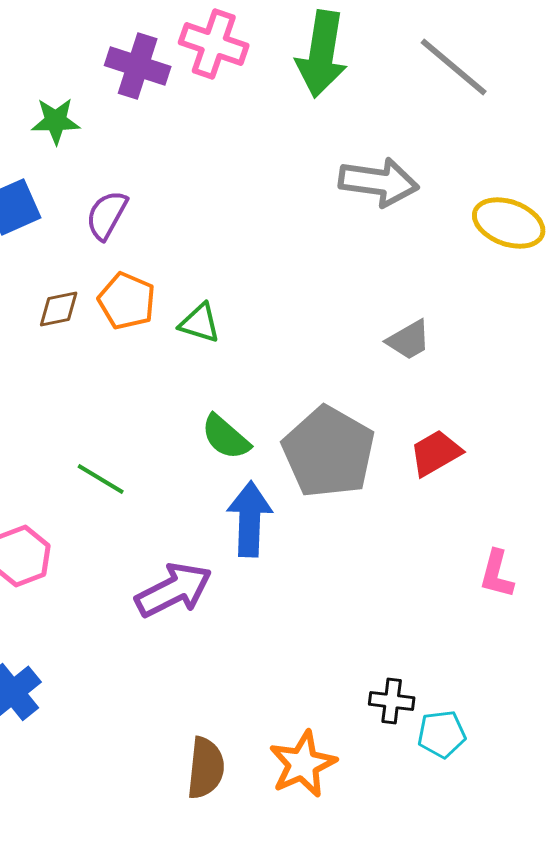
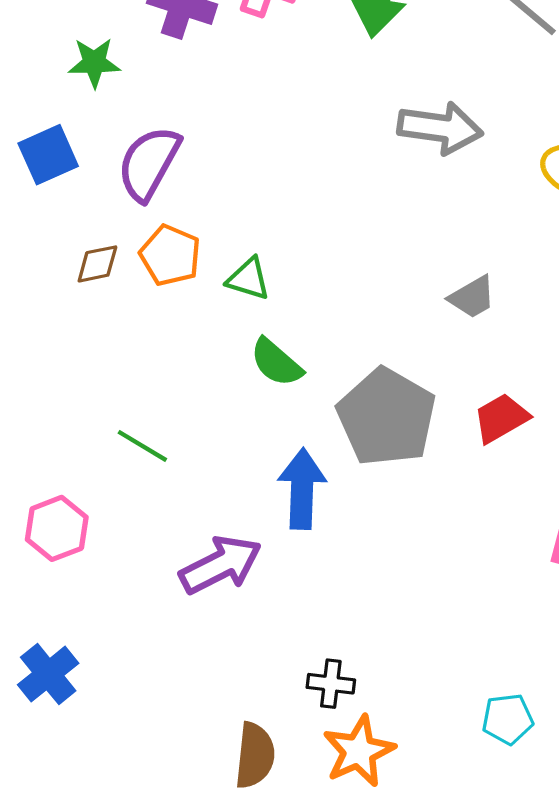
purple semicircle: (107, 215) -> (149, 163), size x1.4
green semicircle: (226, 437) -> (276, 362), moved
black cross: (392, 701) -> (331, 684), moved

